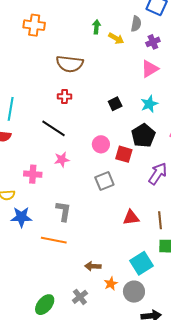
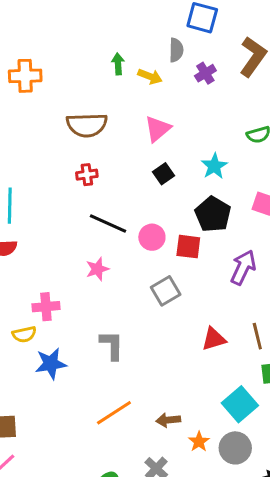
pink triangle: (150, 69) -> (158, 129), moved
black line: (54, 128) -> (108, 224), moved
pink cross: (33, 174) -> (46, 307), moved
orange line: (54, 240) -> (114, 413), moved, turned -35

